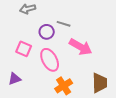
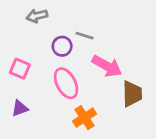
pink square: (24, 49) -> (20, 69), moved
brown trapezoid: (100, 83) -> (132, 94), moved

